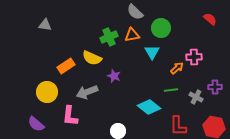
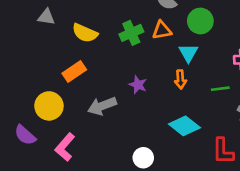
yellow semicircle: (92, 58) -> (85, 33), moved
orange arrow: (177, 68) -> (180, 79), moved, turned 128
green line: (171, 90) -> (220, 89), moved
pink L-shape: (70, 116) -> (65, 147), moved, turned 35
purple semicircle: (36, 124) -> (25, 135), moved

